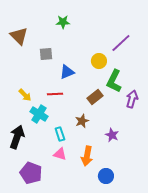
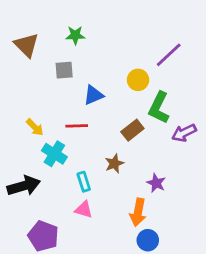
green star: (63, 22) -> (75, 35), moved
purple arrow: (132, 99) -> (184, 133), turned -132
black arrow: (17, 137) -> (24, 186), turned 55
orange arrow: (87, 156) -> (138, 212), moved

